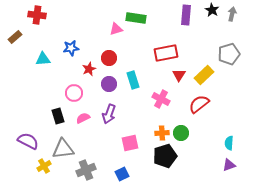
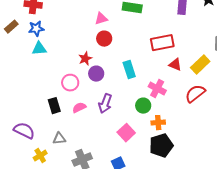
pink triangle: (116, 29) -> (101, 19), moved
blue star: (71, 48) -> (36, 29), moved
red circle: (109, 58) -> (104, 39), moved
red triangle: (179, 75) -> (175, 65), turned -40
purple circle: (109, 84) -> (96, 74), moved
green circle: (181, 133) -> (143, 106), moved
pink square: (130, 143) -> (126, 133), turned -30
gray triangle: (63, 149) -> (59, 139), size x0.6

